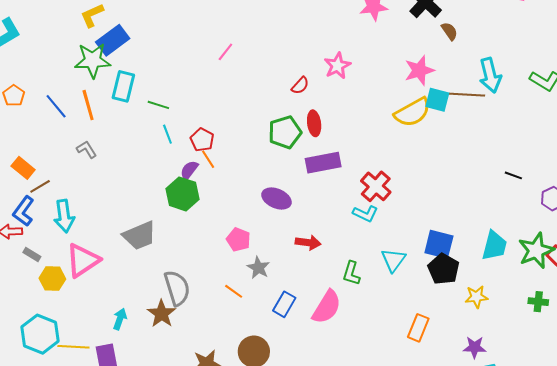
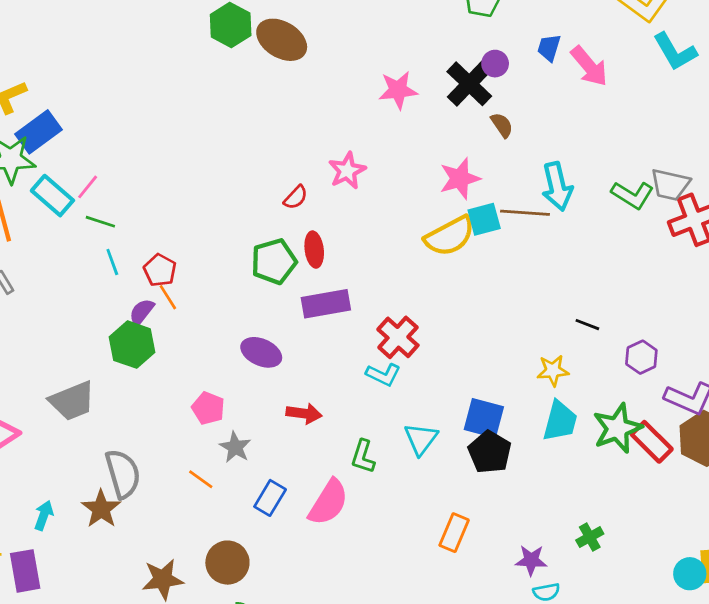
pink line: (225, 52) -> (88, 187), moved
cyan rectangle: (123, 86) -> (52, 196), turned -64
cyan square: (437, 100) -> (484, 219), turned -30
yellow star: (476, 297) -> (553, 371), moved
green cross: (538, 302) -> (590, 537), moved, turned -36

